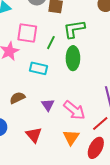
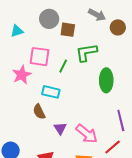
green ellipse: (73, 58) -> (106, 80), moved
brown semicircle: (17, 98) -> (39, 112), moved, turned -91

